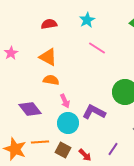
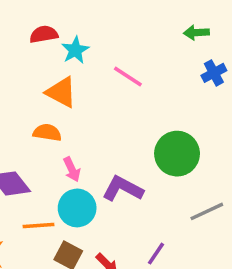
cyan star: (87, 20) -> (75, 50), moved
orange triangle: (48, 57) -> (61, 92), moved
orange line: (40, 142) -> (38, 226), moved

